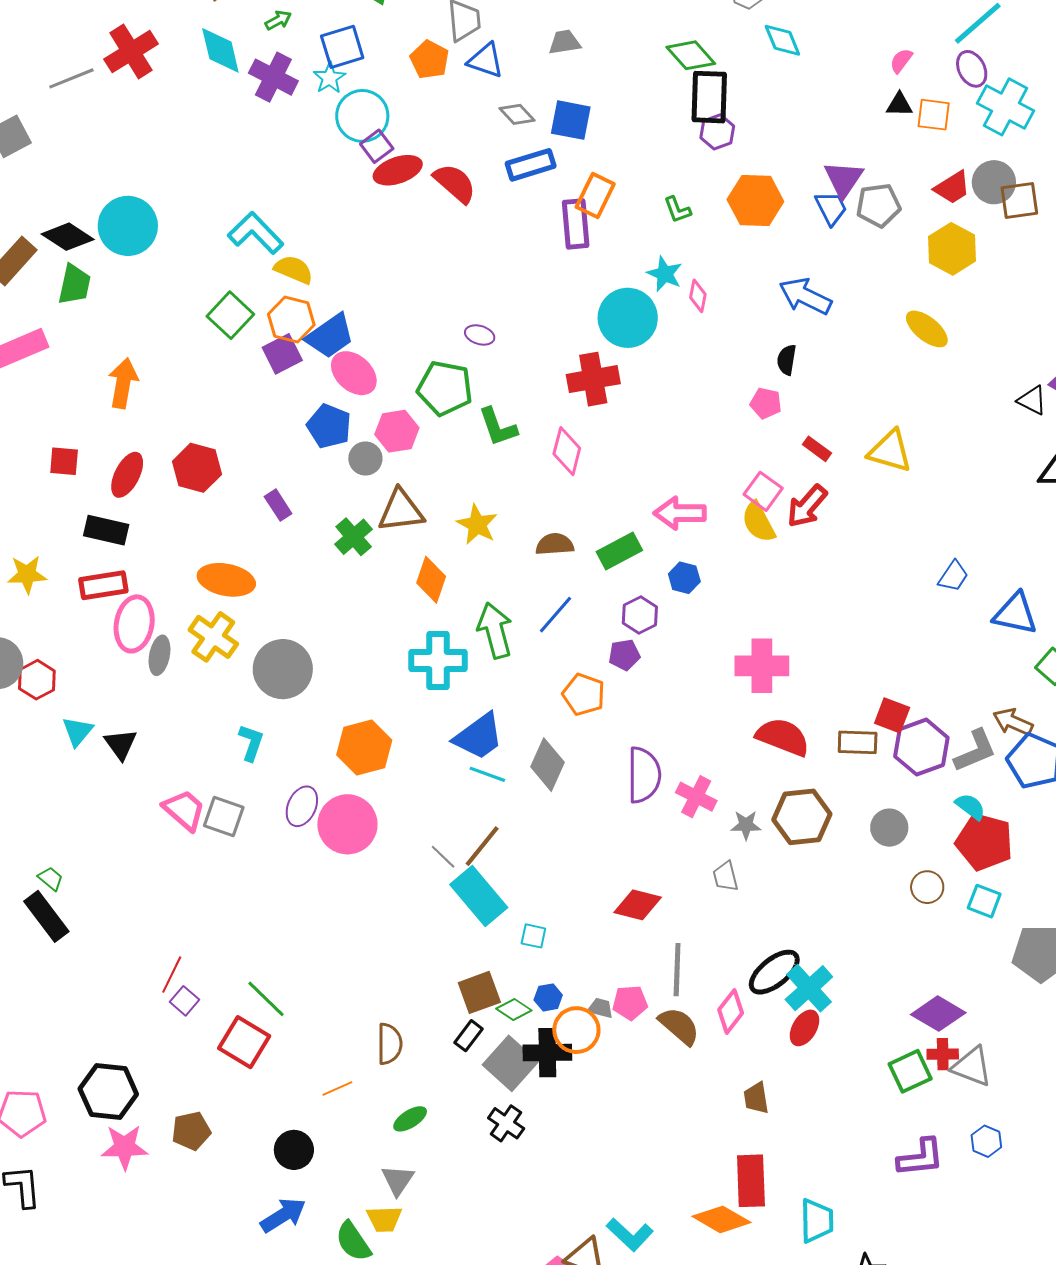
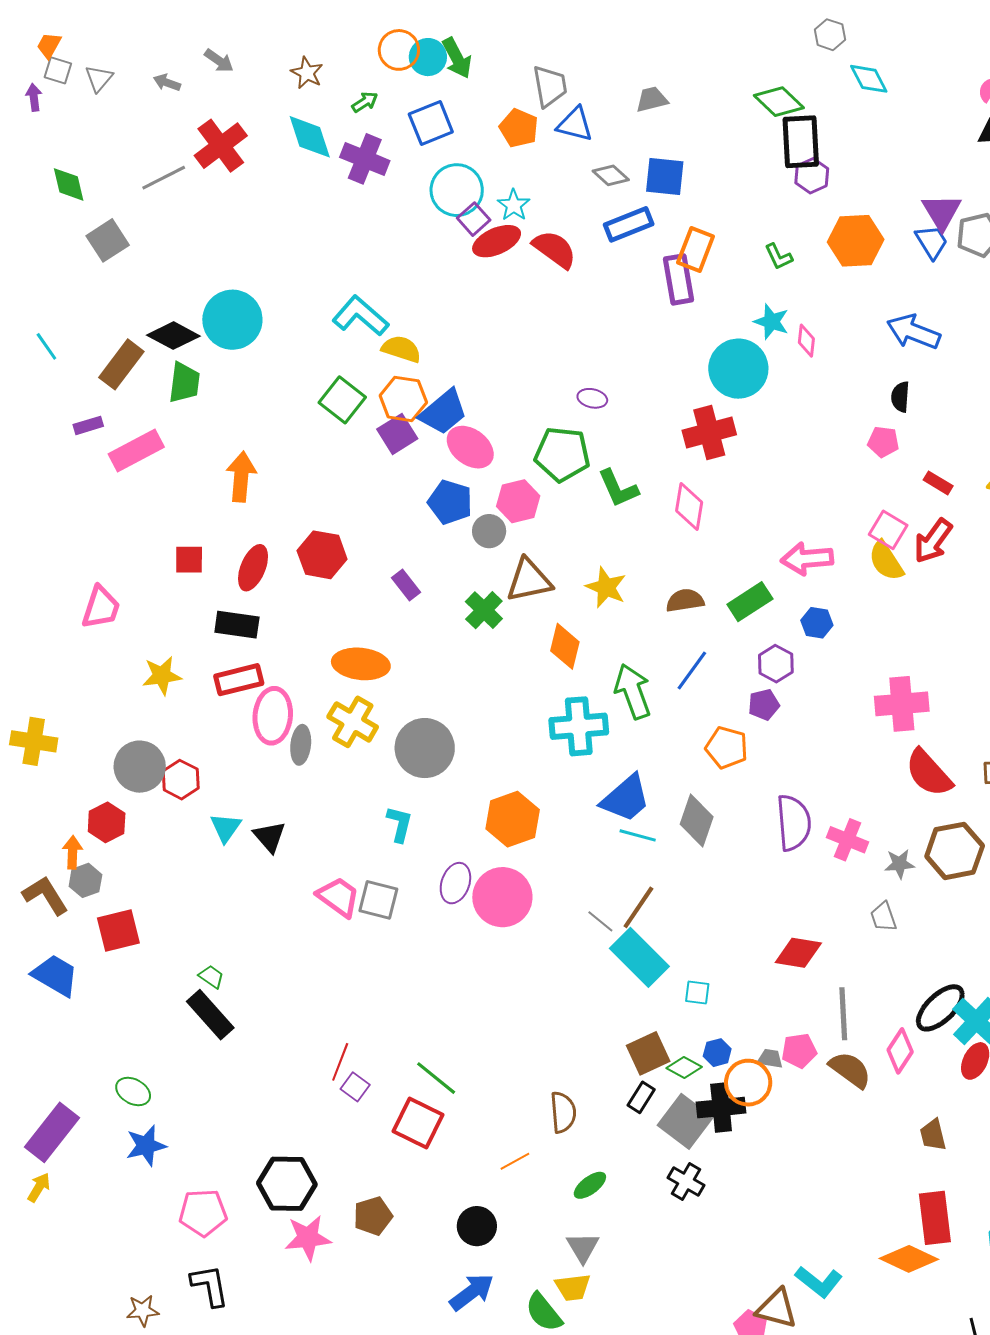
cyan star: (329, 78) -> (514, 205), moved
red semicircle: (783, 737) -> (929, 773), turned -148

